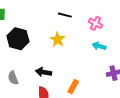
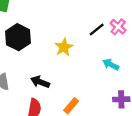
black line: (65, 15) -> (97, 30), moved, turned -64
pink cross: (95, 23) -> (118, 27), moved

